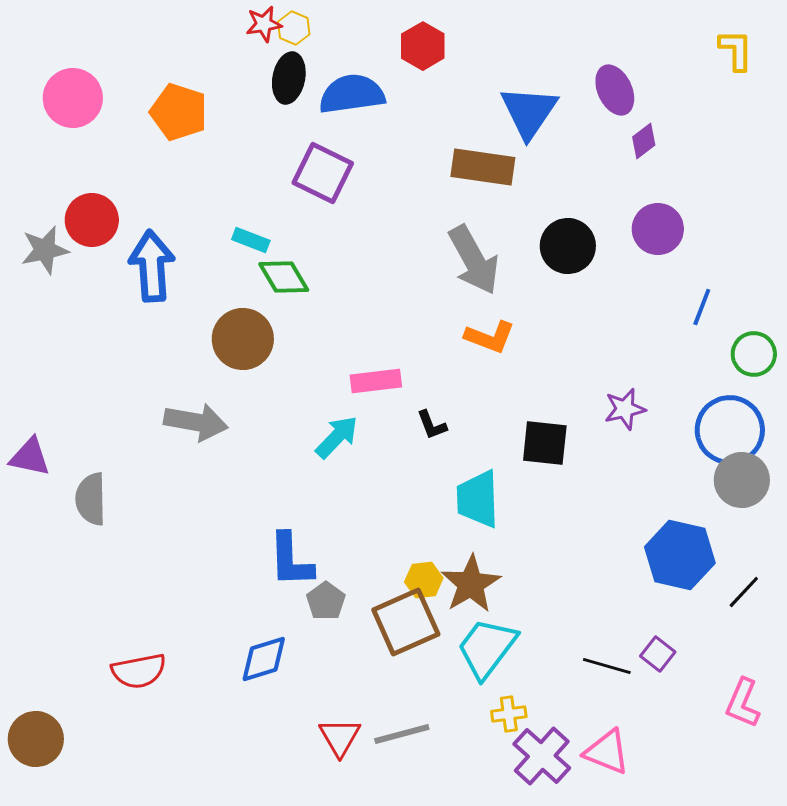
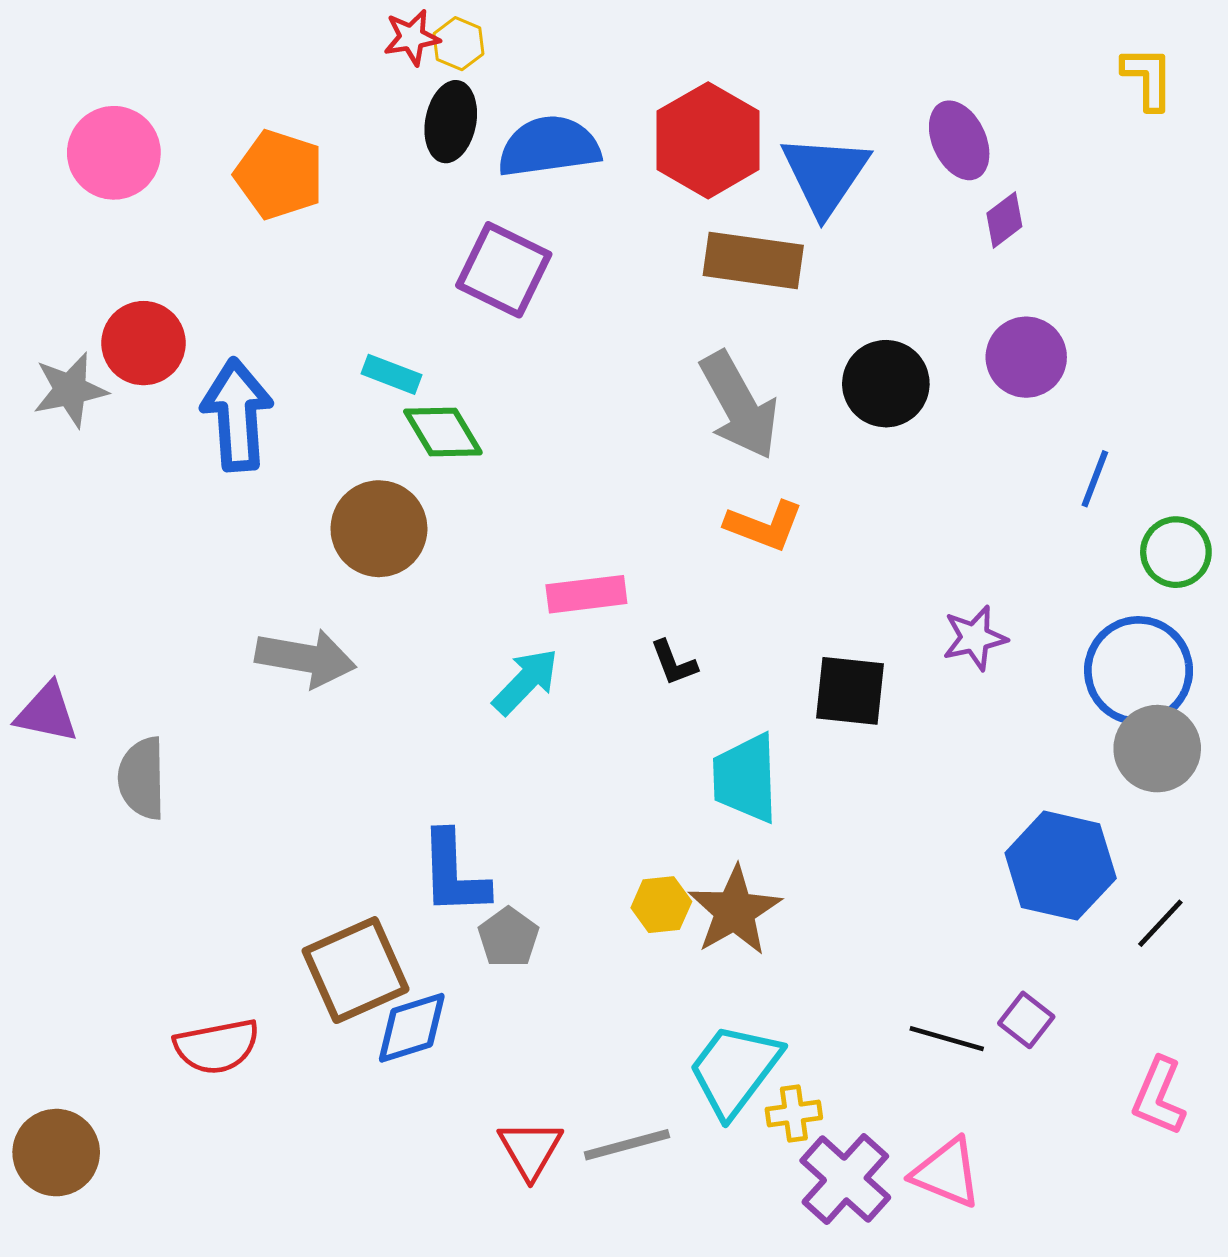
red hexagon: (423, 46) -> (708, 140), moved, size x1.5
brown square: (406, 622) -> (356, 970), moved
cyan trapezoid: (487, 648) -> (735, 1070), moved

